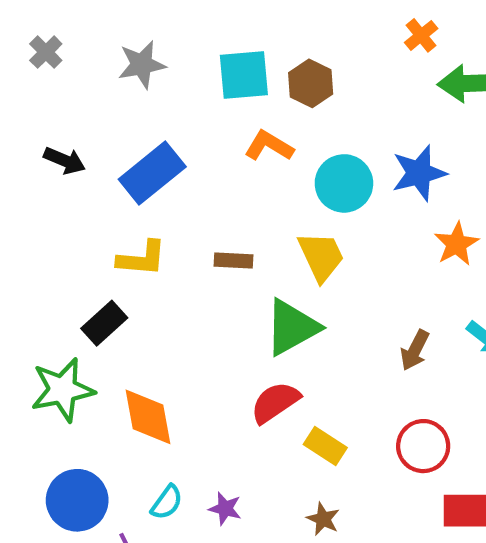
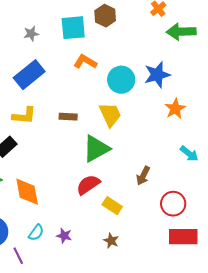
gray star: (142, 65) -> (31, 34), moved, size x0.7
brown hexagon: (311, 83) -> (105, 16), moved
brown arrow: (415, 350) -> (143, 176), moved
red circle: (423, 446) -> (173, 204), moved

